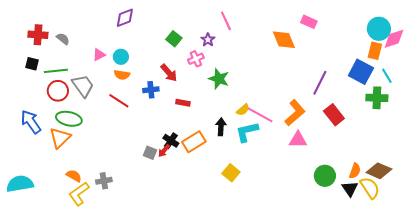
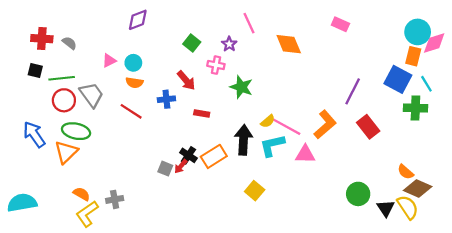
orange diamond: (284, 40) -> (289, 44), moved
pink cross: (196, 59) -> (216, 65), turned 35
black arrow: (221, 127) -> (244, 140), size x1.5
pink triangle: (298, 140) -> (305, 154), moved
orange semicircle: (355, 171) -> (405, 172), moved, turned 112

